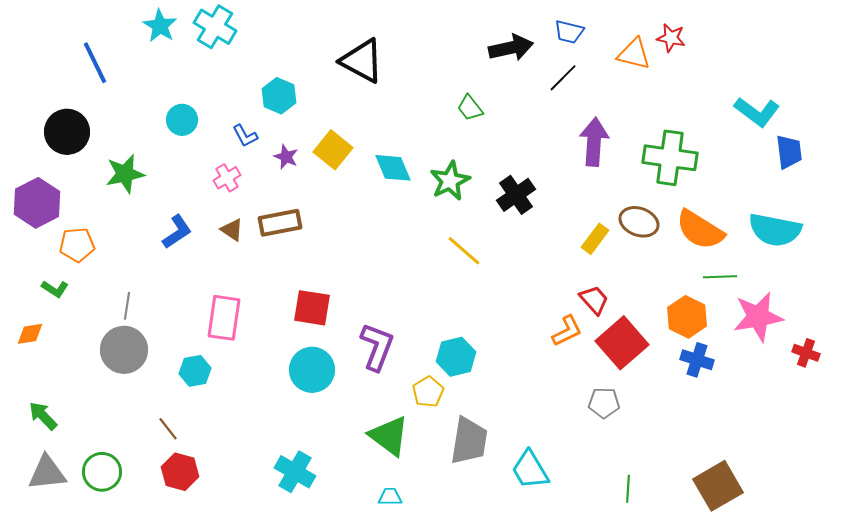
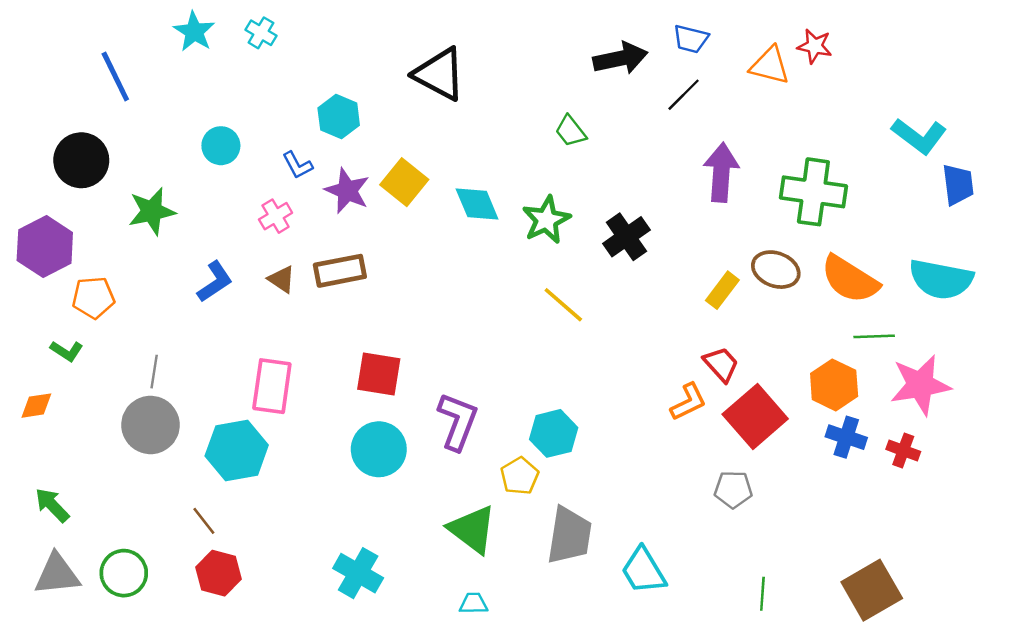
cyan cross: (215, 27) -> (261, 33), size x0.6
purple star: (286, 157) -> (347, 191), size x1.5
red cross: (806, 353) -> (903, 450), moved
cyan hexagon: (195, 371) -> (237, 450), size x1.6

